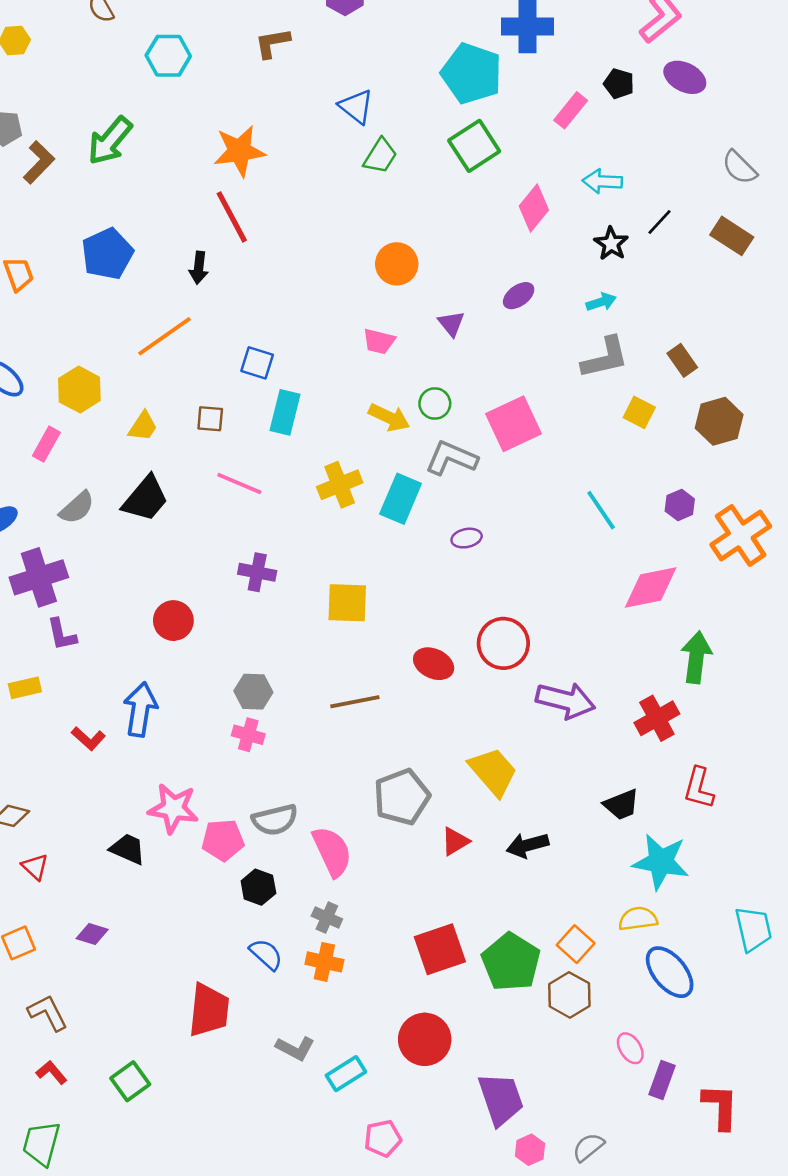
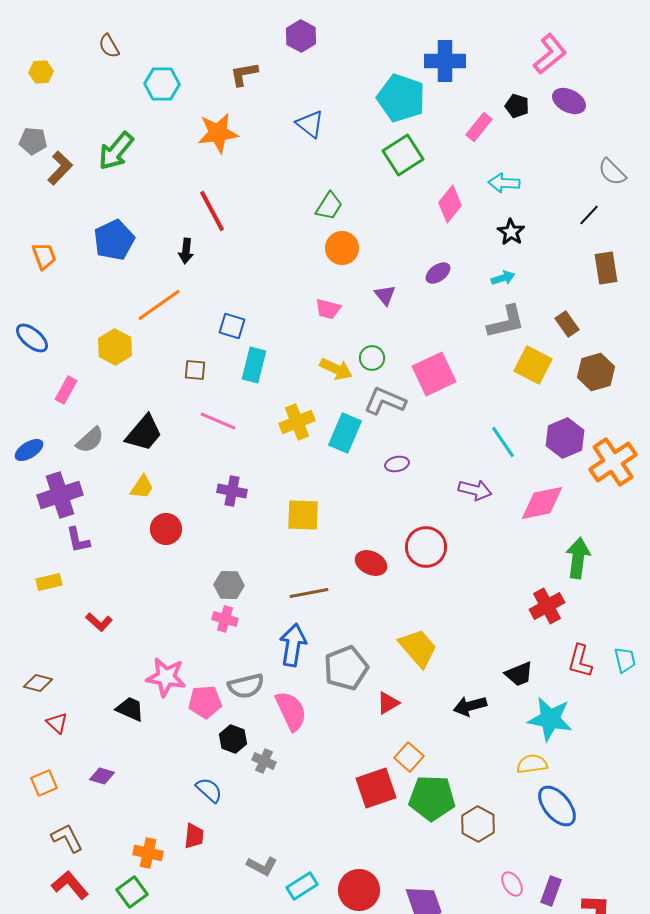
orange star: (239, 151) -> (218, 133), moved
green trapezoid: (380, 156) -> (329, 206), moved
black line: (659, 222) -> (589, 215), moved
brown rectangle: (732, 236) -> (606, 268), moved, turned 48
yellow hexagon: (79, 390) -> (115, 347), moved
yellow square: (639, 412) -> (533, 365), size x1.5
yellow trapezoid: (143, 426) -> (142, 487), moved
purple hexagon: (680, 505) -> (565, 438), size x1.6
purple arrow: (566, 700) -> (475, 490), moved, size x0.7
blue arrow: (140, 709) -> (293, 645), moved
black arrow: (527, 845) -> (470, 706), moved
gray cross: (327, 918) -> (264, 761), moved
cyan trapezoid: (753, 929) -> (625, 660), moved, size x0.7
orange square: (576, 944) -> (409, 757), moved
blue semicircle: (266, 954) -> (209, 790), moved
orange cross: (324, 962) -> (148, 853), moved
green pentagon: (511, 962) -> (432, 798), turned -30
red trapezoid: (209, 1010) -> (194, 836), size x0.6
red circle: (425, 1039) -> (359, 890), moved
pink ellipse: (630, 1048) -> (512, 884), moved
red L-shape: (52, 1072) -> (70, 885), size x1.5

